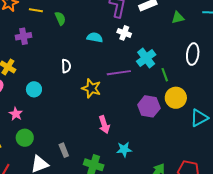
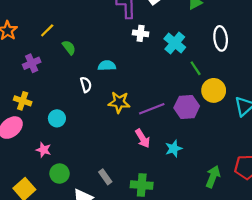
yellow line: (36, 10) -> (47, 30), moved, turned -40
green semicircle: (60, 18) -> (69, 47), moved
cyan semicircle: (95, 37) -> (107, 66), moved
cyan cross: (146, 58) -> (175, 43), moved
purple line: (119, 73) -> (152, 109), moved
cyan star: (124, 149) -> (174, 149), moved

